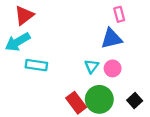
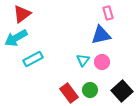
cyan rectangle: (36, 65) -> (33, 59), turned -36
green circle: (99, 99) -> (90, 90), size x0.6
black square: (135, 100) -> (122, 91), size x1.5

